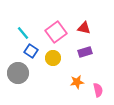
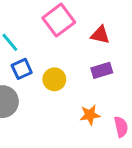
pink square: (56, 32) -> (59, 20), moved
blue square: (31, 51) -> (22, 69), turned 32

